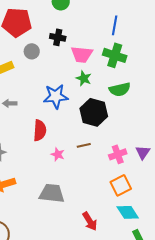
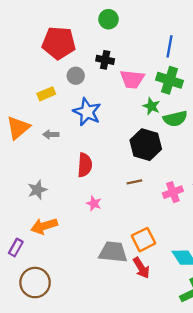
green star: (84, 78) -> (151, 106), moved
blue star: (56, 96) -> (87, 112), moved, turned 30
pink star: (58, 154) -> (94, 203), moved
orange square: (121, 185) -> (144, 240), moved
gray trapezoid: (52, 193) -> (113, 252), moved

